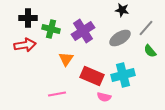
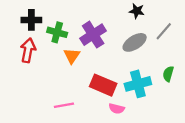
red arrow: (25, 45) -> (28, 50), turned -70
green semicircle: (150, 51) -> (168, 74), moved, turned 56
orange triangle: (66, 59) -> (72, 56), moved

